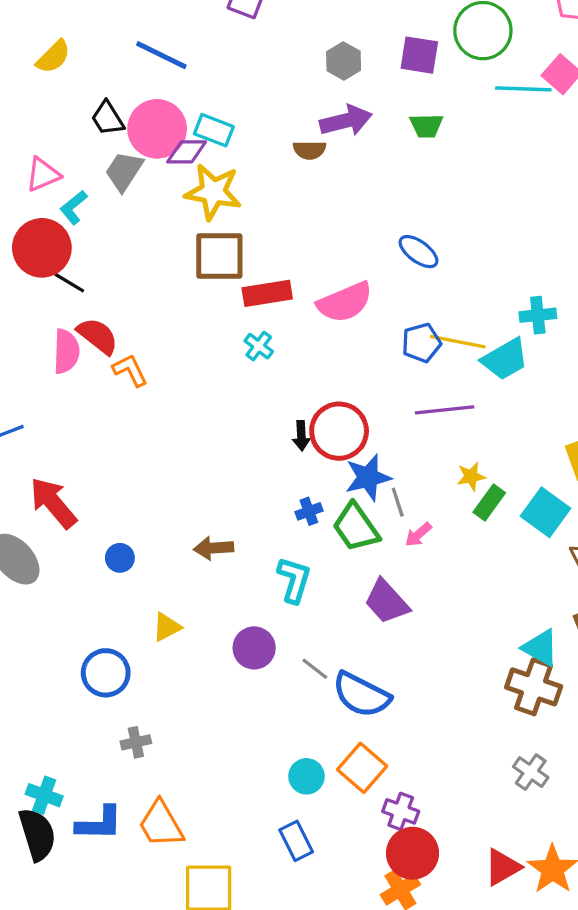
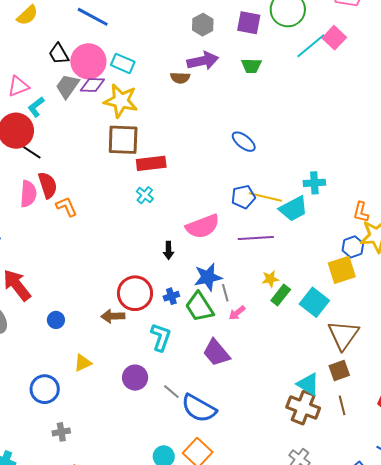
cyan line: (523, 89) -> (311, 46), turned -44
purple diamond: (187, 152) -> (92, 85), moved
pink semicircle: (345, 302) -> (203, 226), moved
red semicircle: (98, 336) -> (48, 185), turned 32
red circle: (339, 431) -> (135, 293), moved

